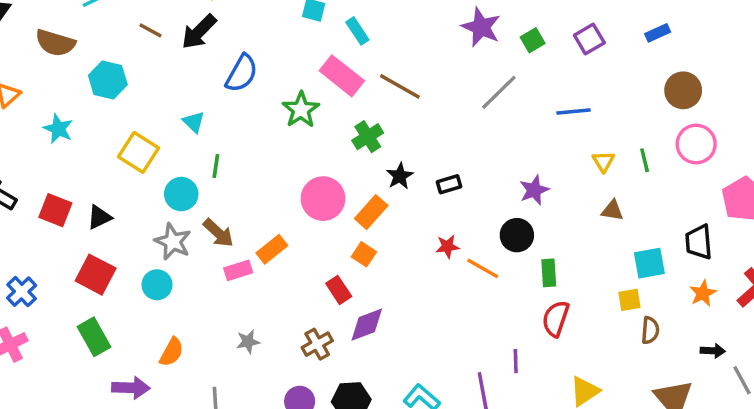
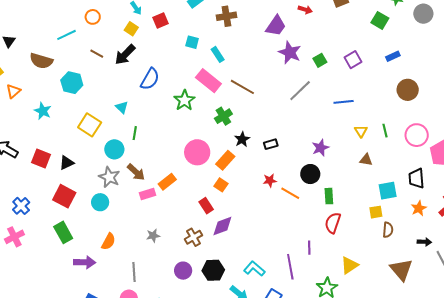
pink circle: (696, 144) -> (417, 135), moved

